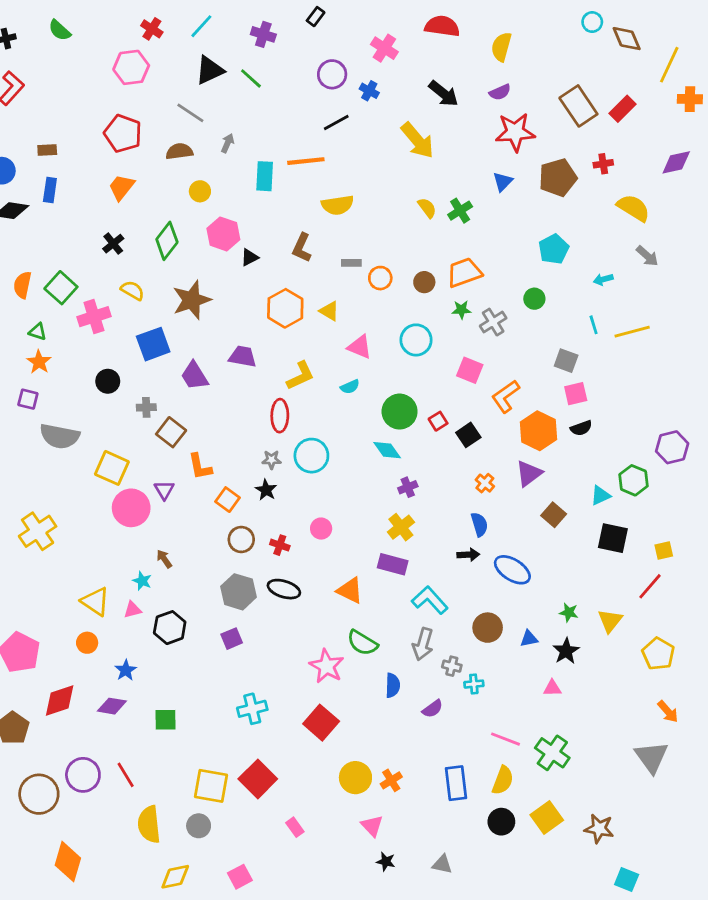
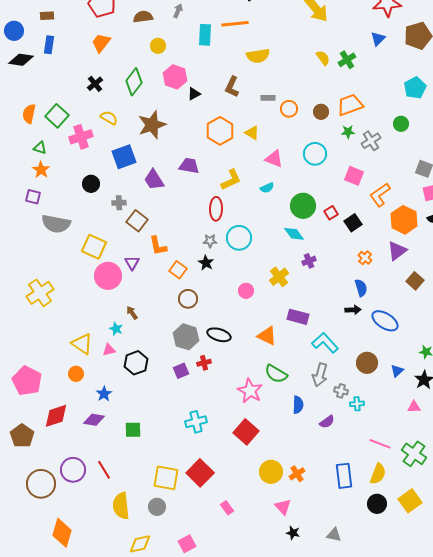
yellow cross: (401, 527) -> (279, 277), moved
red cross: (280, 545) -> (204, 363), moved, turned -32
blue triangle: (529, 639) -> (397, 371), turned -32

